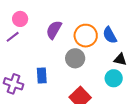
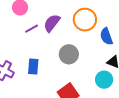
orange circle: (86, 36) -> (85, 20), moved
purple line: (13, 37) -> (32, 29), moved

